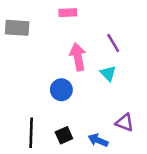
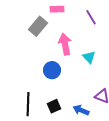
gray rectangle: (17, 28) -> (38, 26), moved, turned -54
purple line: (113, 43) -> (91, 17), moved

